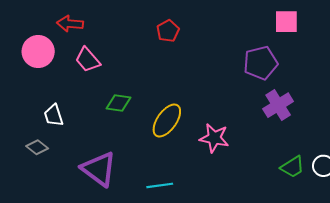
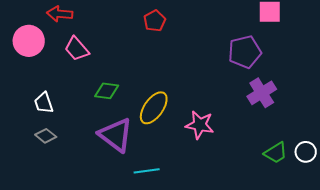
gray diamond: (37, 147) -> (46, 136), moved
purple triangle: (99, 169) -> (116, 135), moved

